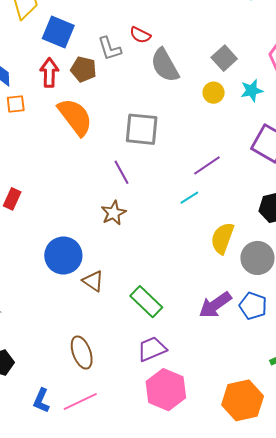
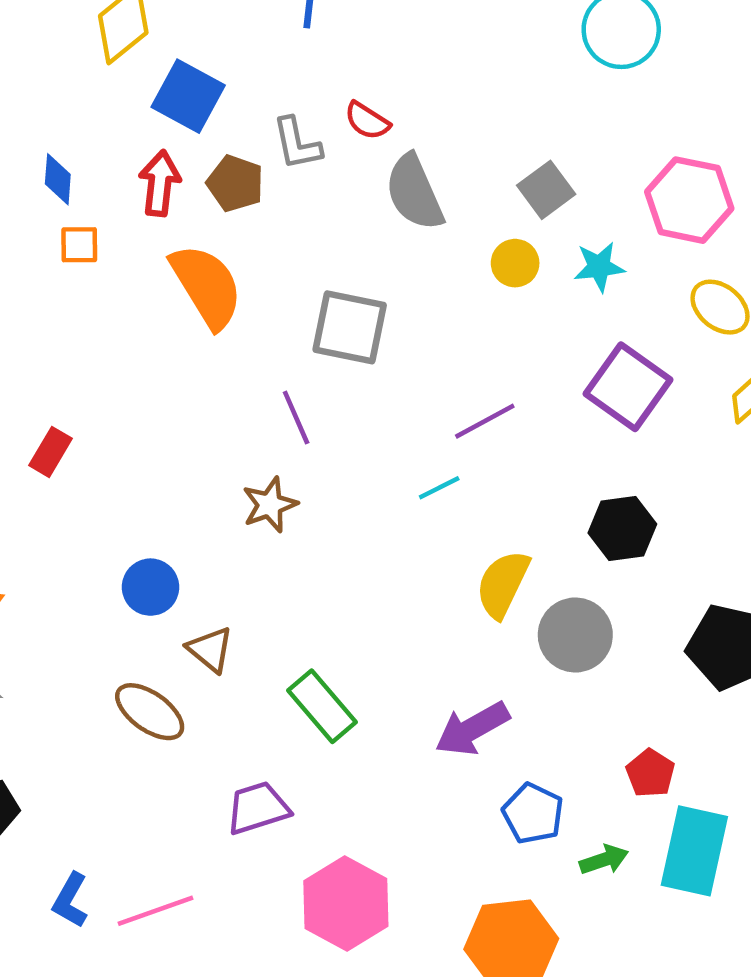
blue circle: (63, 255) -> (150, 587), size x0.7
blue pentagon: (253, 306) -> (533, 813), moved
purple trapezoid: (152, 349) -> (258, 808), moved
brown ellipse: (82, 353) -> (150, 712), moved, turned -40

